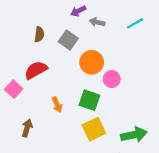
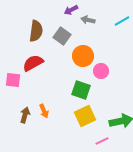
brown semicircle: (39, 34) -> (36, 31), size x1.5
pink square: (14, 89) -> (13, 80), turned -35
orange arrow: (57, 105) -> (44, 111), moved

